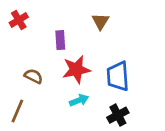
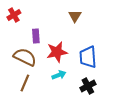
purple rectangle: (60, 40) -> (36, 36), moved
brown semicircle: (33, 76) -> (25, 57), size x1.6
brown line: (17, 111) -> (25, 83), moved

